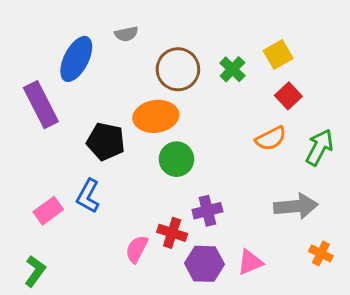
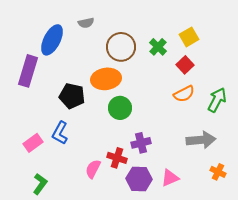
red square: (288, 96) -> (185, 65), moved
purple rectangle: (41, 105) -> (28, 71), turned 44
green L-shape: (35, 271) -> (40, 184), moved

